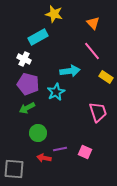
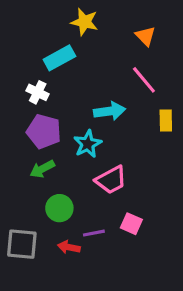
yellow rectangle: (106, 77) -> (166, 120), turned 56
pink trapezoid: (98, 112) -> (111, 180), moved, turned 80
pink square: (85, 152) -> (131, 224), moved
gray square: (14, 169) -> (22, 244), moved

